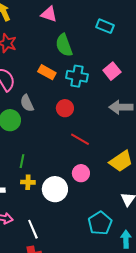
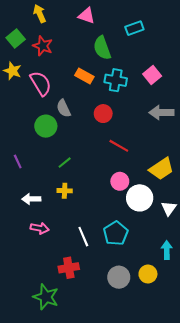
cyan rectangle: (105, 26) -> (134, 28), moved, turned -42
green line: (22, 161) -> (65, 163), moved, turned 40
white circle: (55, 189) -> (140, 198), moved
cyan pentagon: (100, 223) -> (116, 233), moved
white line: (33, 229) -> (83, 237), moved

